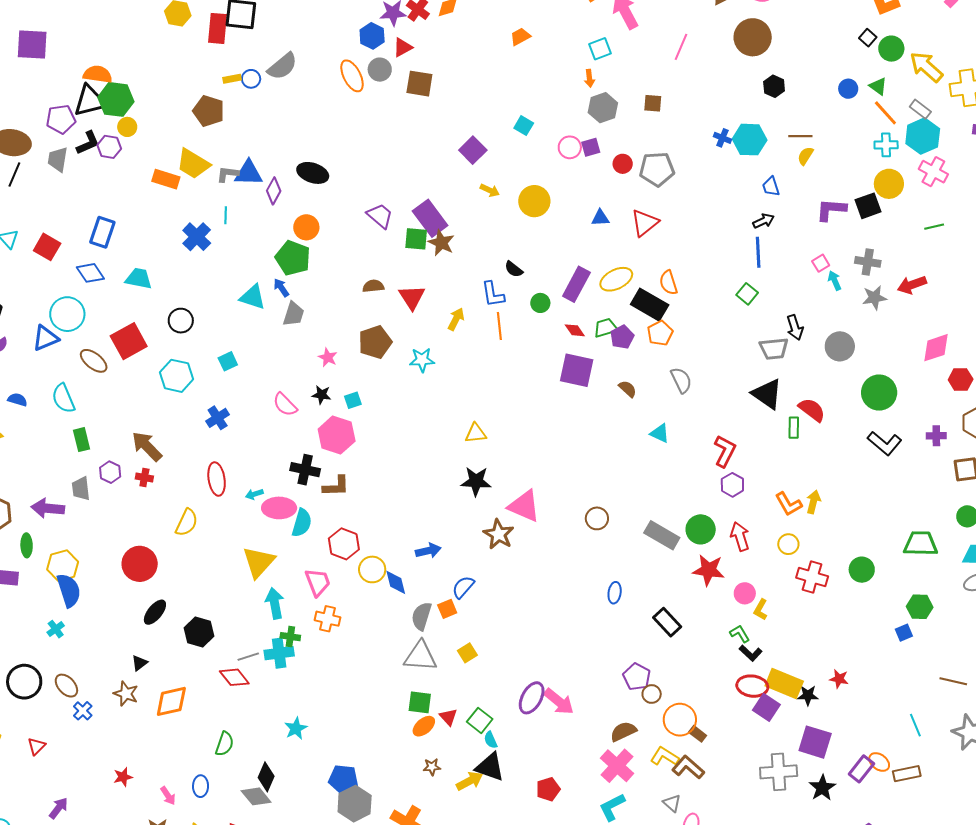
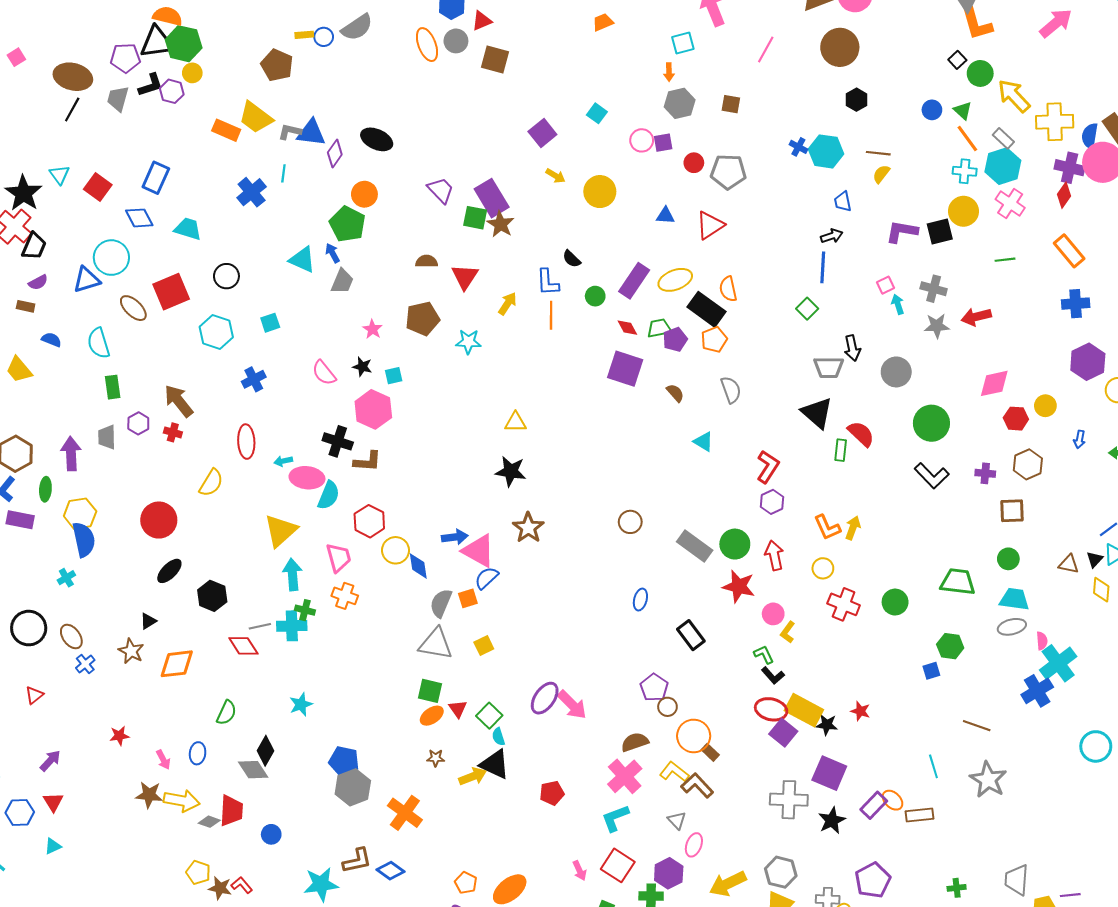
pink triangle: (524, 506) -> (479, 551), moved
purple arrow: (48, 508) -> (71, 454), turned 76

